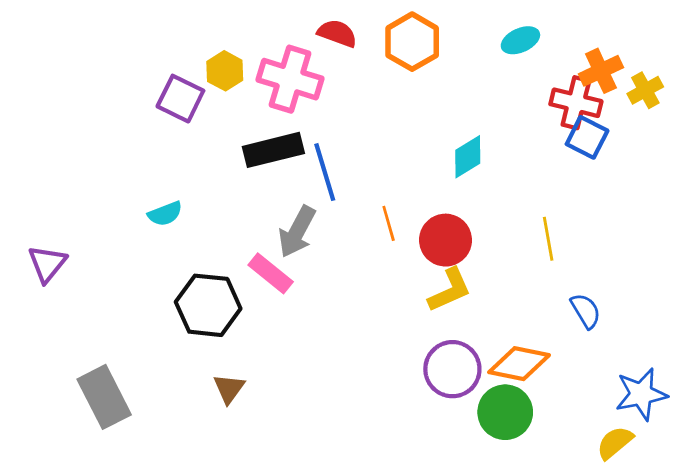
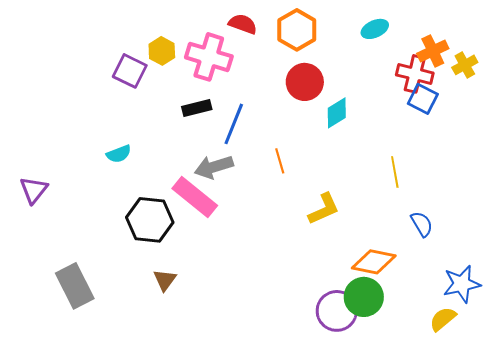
black rectangle: (273, 150) -> (197, 108), size x0.7
blue line: (325, 172) -> (234, 124), turned 39
gray arrow: (297, 232) -> (214, 167), turned 45
red circle: (445, 240) -> (305, 82), moved
pink rectangle: (271, 273) -> (195, 197), size x1.4
purple circle: (452, 369) -> (337, 311), moved

